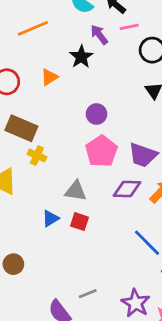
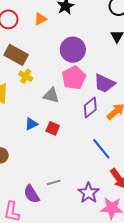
purple circle: (96, 114) -> (73, 50), size x1.6
purple diamond: (127, 189) -> (90, 108), turned -45
gray triangle: (76, 191) -> (51, 95), moved

